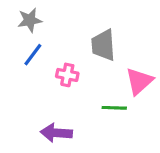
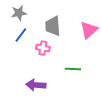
gray trapezoid: (103, 45) -> (53, 26), moved
pink triangle: (139, 81) -> (89, 30), moved

